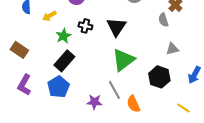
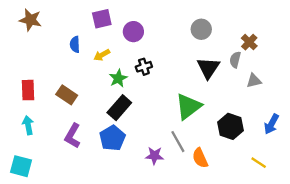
gray semicircle: (163, 20) -> (235, 60), turned 32
black cross: (85, 26) -> (144, 67), turned -32
black triangle: (116, 27) -> (208, 68), moved
gray triangle: (172, 49) -> (254, 81), moved

